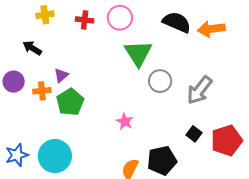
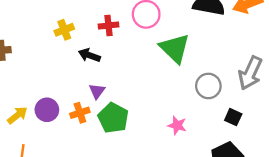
black arrow: (32, 48) -> (89, 55), moved
gray circle: (160, 81) -> (208, 86), moved
black square: (194, 134) -> (233, 117), moved

